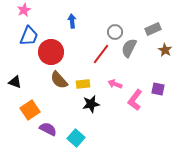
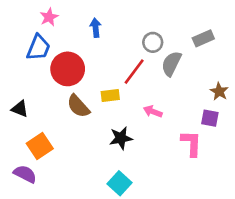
pink star: (24, 10) -> (49, 17), moved
brown star: (165, 50) -> (219, 92), moved
yellow rectangle: (83, 84) -> (110, 96), moved
pink L-shape: (135, 100) -> (191, 143), moved, turned 145
purple semicircle: (48, 129) -> (25, 174), moved
cyan square: (76, 138) -> (119, 183), moved

